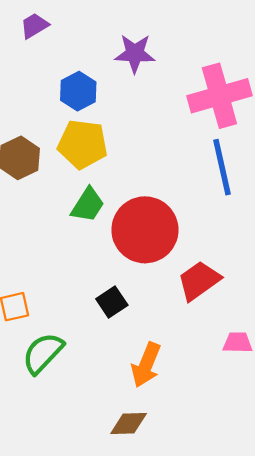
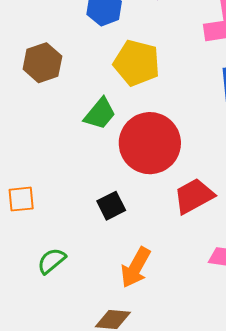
yellow pentagon: (83, 144) -> (137, 63), moved
green semicircle: (43, 353) -> (52, 261), moved, size x0.7

